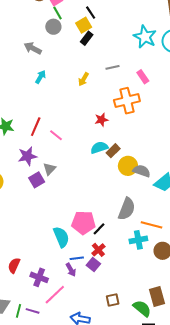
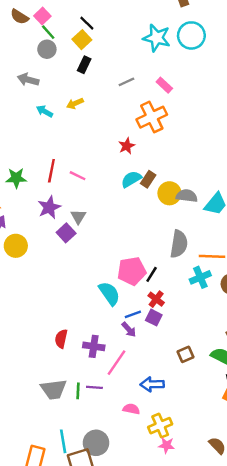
black rectangle: (87, 38) -> (84, 65), moved
cyan arrow: (41, 77) -> (45, 111), turned -80
yellow arrow: (83, 79) -> (75, 103), moved, turned 48

